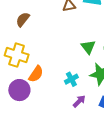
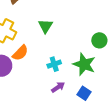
green triangle: (88, 47) -> (45, 26), moved

